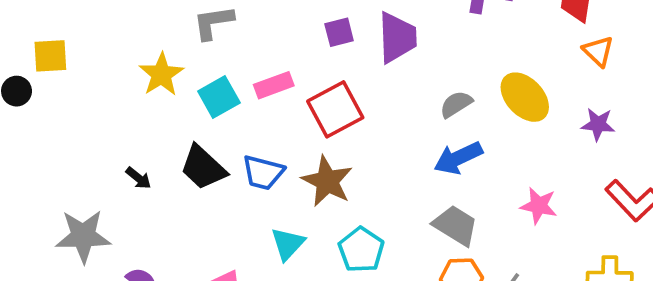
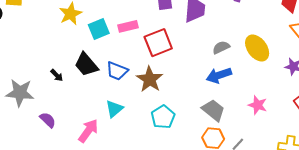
black arrow: (138, 178) -> (57, 75), moved
cyan triangle: (288, 244) -> (114, 109), moved

